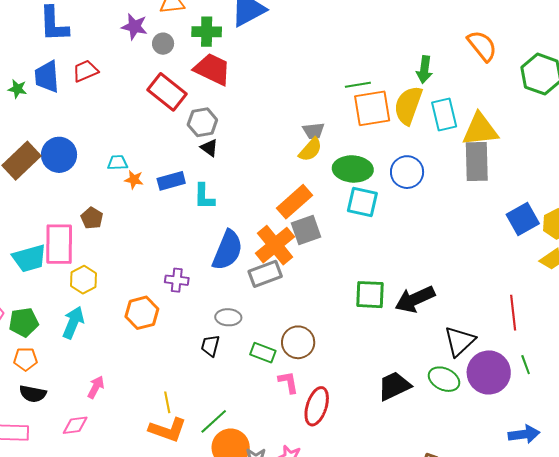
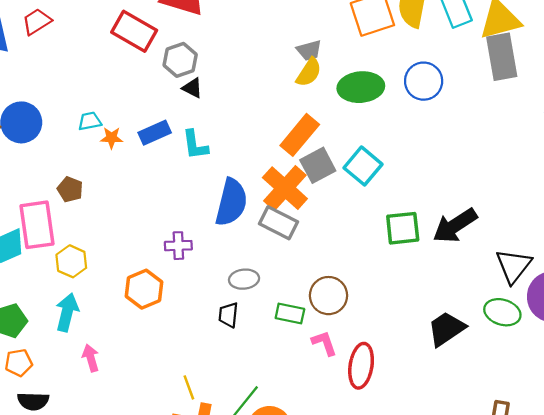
cyan square: (362, 202) -> (363, 166), moved, turned 36
gray rectangle: (265, 274) -> (279, 223), turned 56
pink arrow: (96, 387) -> (91, 358), moved, turned -35

